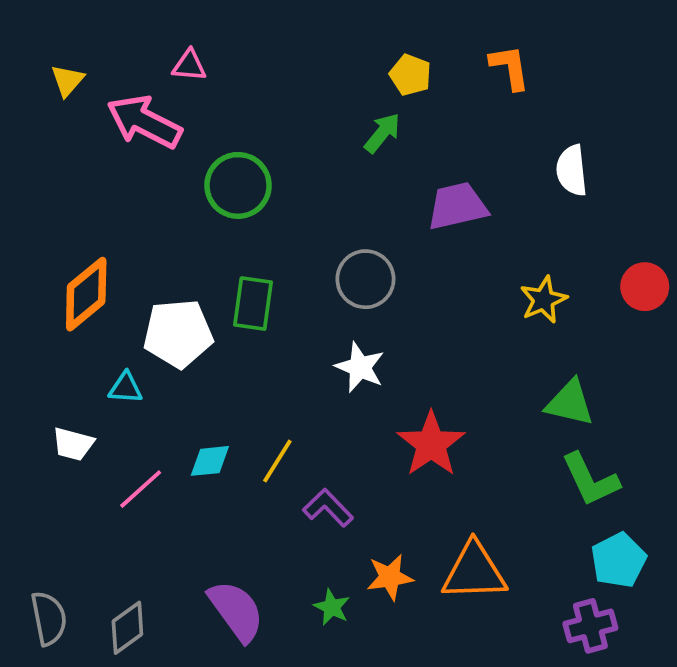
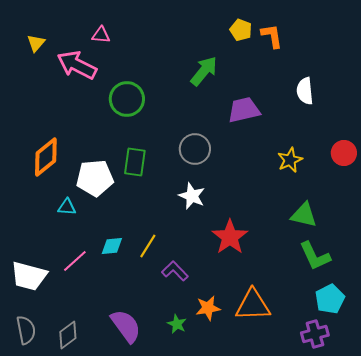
yellow pentagon: (410, 75) -> (241, 30), moved
green arrow: (382, 133) -> (204, 71), size x1.4
white trapezoid: (73, 444) -> (29, 276), moved, size x1.6

